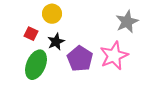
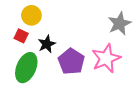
yellow circle: (52, 14) -> (31, 15), moved

